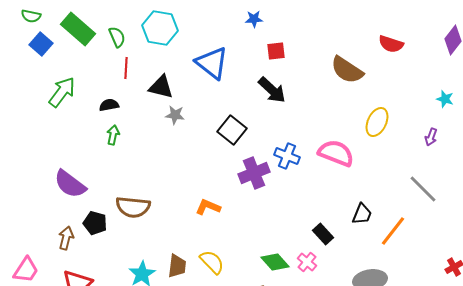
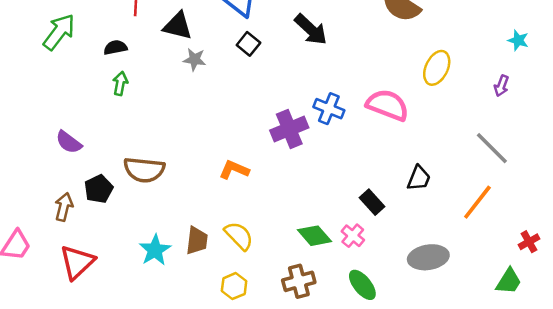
black square: (232, 130) -> (248, 44), moved, size x0.7
purple semicircle: (70, 184) -> (69, 142), size x0.7
black pentagon: (95, 223) -> (99, 189), turned 30
orange line: (393, 231) -> (477, 202), moved

